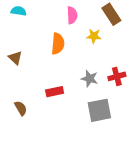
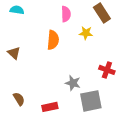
red cross: (117, 76) -> (107, 70), turned 35
gray star: (90, 79) -> (73, 83), moved
red rectangle: (55, 92) -> (50, 107), moved

